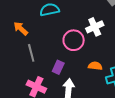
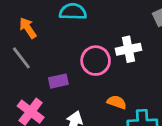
gray line: (31, 53) -> (21, 58), moved, turned -36
purple rectangle: (58, 67) -> (58, 81), moved, turned 40

